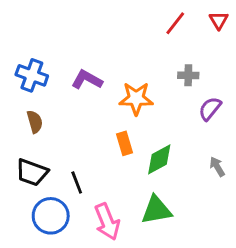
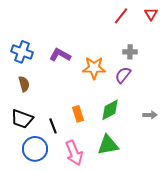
purple semicircle: (210, 109) -> (123, 75), moved
orange rectangle: (125, 143) -> (78, 114), moved
gray arrow: (217, 167) -> (150, 115), turned 120

